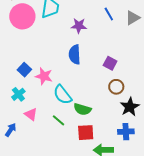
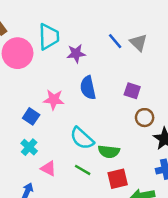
blue line: (109, 14) -> (115, 41), moved
gray triangle: (133, 18) -> (138, 43), moved, turned -35
purple star: (79, 26) -> (76, 54), moved
pink star: (44, 76) -> (54, 100), moved

